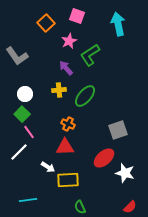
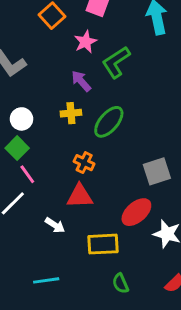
yellow rectangle: (68, 180) -> (103, 244), moved
cyan line: (28, 200) -> (46, 280), moved
green semicircle: (80, 207) -> (120, 283), moved

